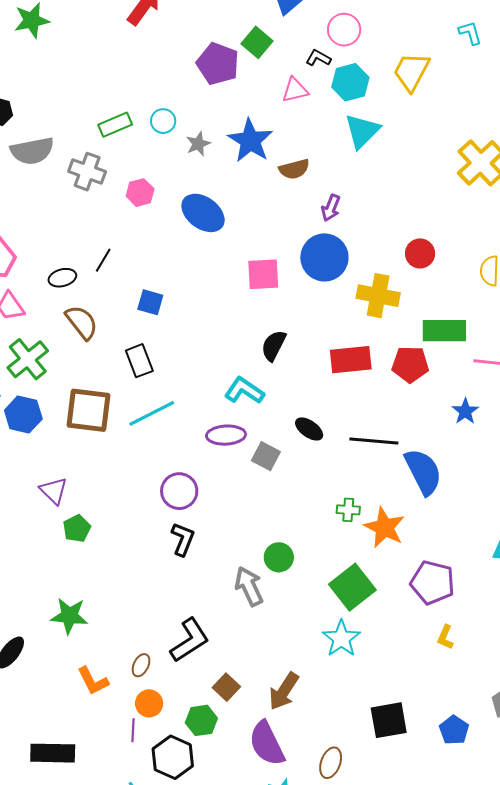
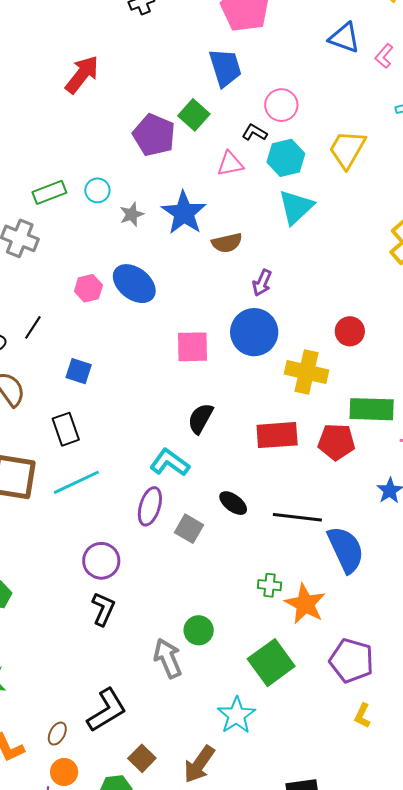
pink hexagon: (140, 193) -> (88, 288), moved
purple ellipse: (226, 435) -> (150, 506), turned -72
cyan star: (341, 639) -> (236, 715), moved

